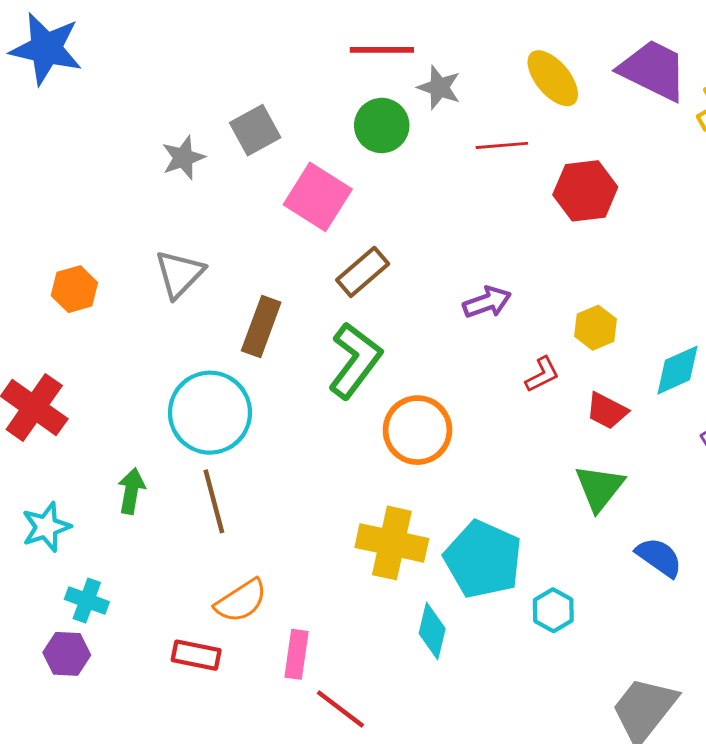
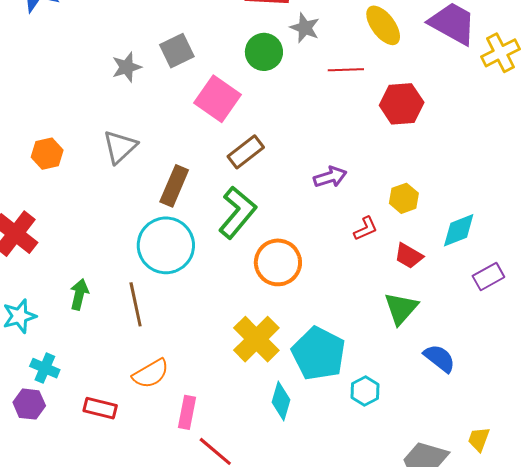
cyan circle: (210, 413) -> (166, 245), moved
yellow cross: (392, 543) -> (256, 339), turned 30
red rectangle: (196, 655) -> (100, 408), moved

